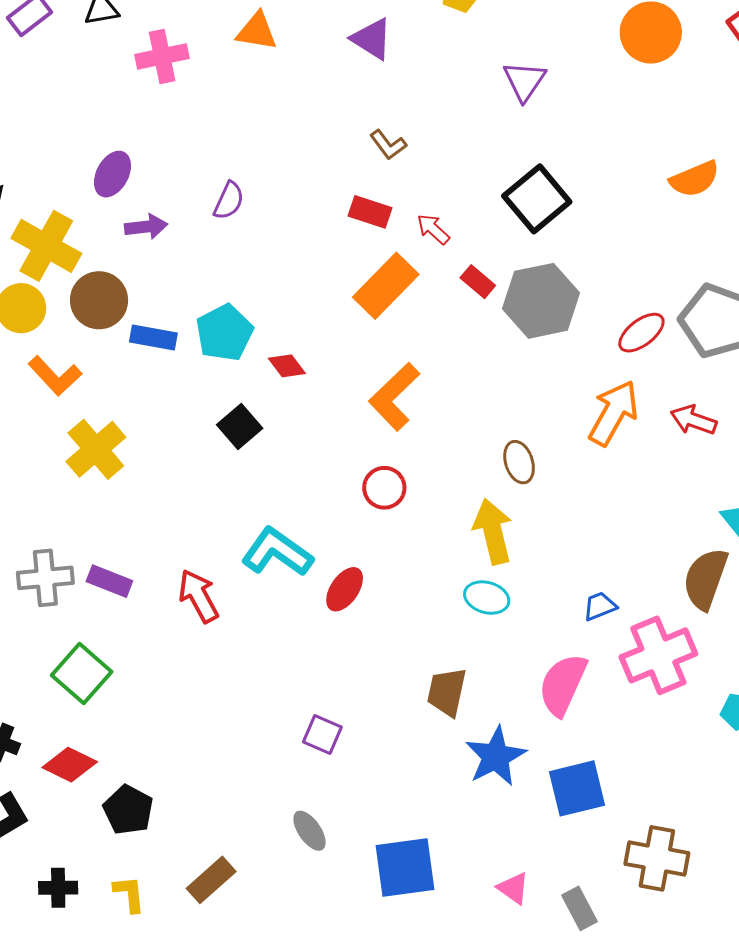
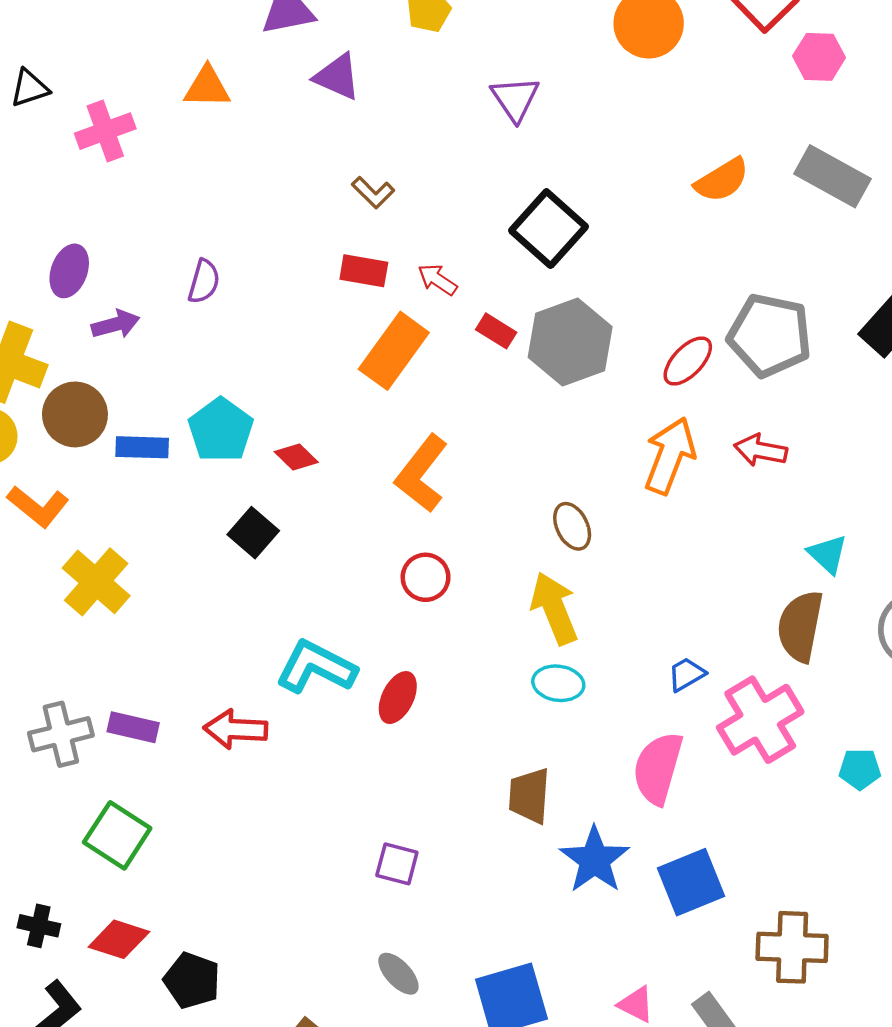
red arrow: (199, 596) -> (235, 729), turned -50

